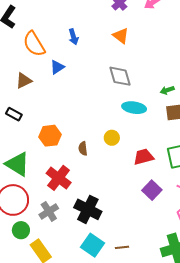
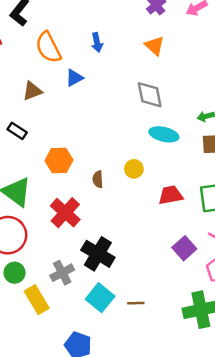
purple square: (152, 190) -> (184, 248), moved
gray cross: (49, 211) -> (62, 273), moved

